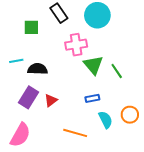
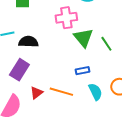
red triangle: (51, 100) -> (36, 93), moved
orange line: (75, 133) -> (61, 92), moved

